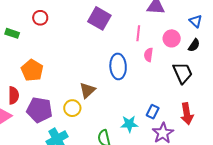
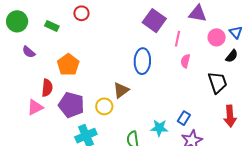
purple square: (99, 18) -> (154, 21), moved
pink circle: (172, 38) -> (217, 37), moved
blue ellipse: (118, 66) -> (142, 61), moved
red arrow: (187, 114) -> (230, 116), moved

